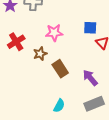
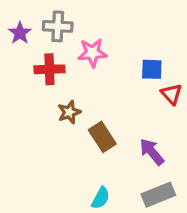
pink star: (54, 33) -> (92, 53), moved
red cross: (16, 42) -> (49, 69), moved, turned 30

